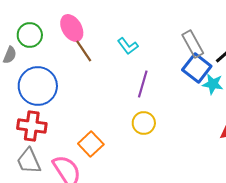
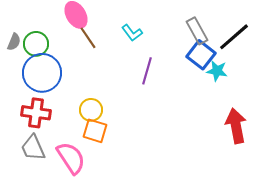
green circle: (30, 35) -> (36, 44), moved
yellow circle: (144, 123) -> (91, 110), moved
orange square: (91, 144) -> (95, 131), turned -30

